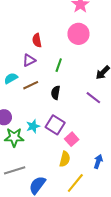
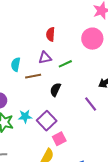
purple triangle: (29, 60) -> (45, 58), moved
green line: (59, 65) -> (65, 64), turned 32
cyan semicircle: (11, 78) -> (16, 64), turned -64

